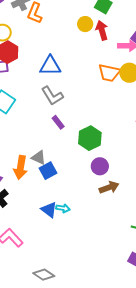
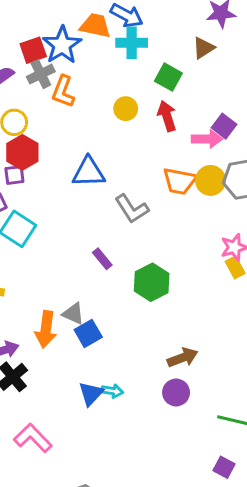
yellow circle: (85, 24) -> (126, 109), moved
gray L-shape: (52, 96) -> (132, 209), moved
purple circle: (100, 166) -> (176, 392), moved
blue triangle: (49, 210) -> (91, 394), turned 36

